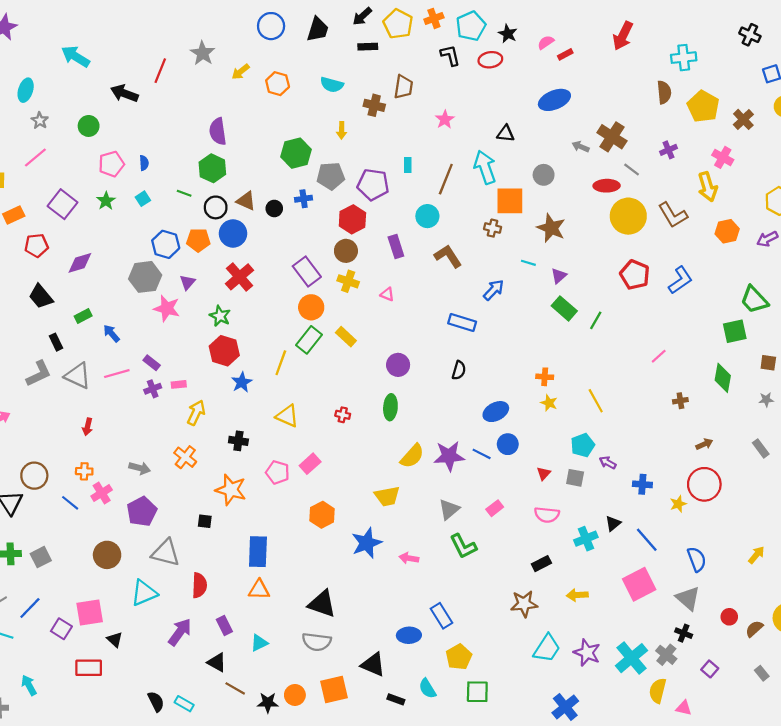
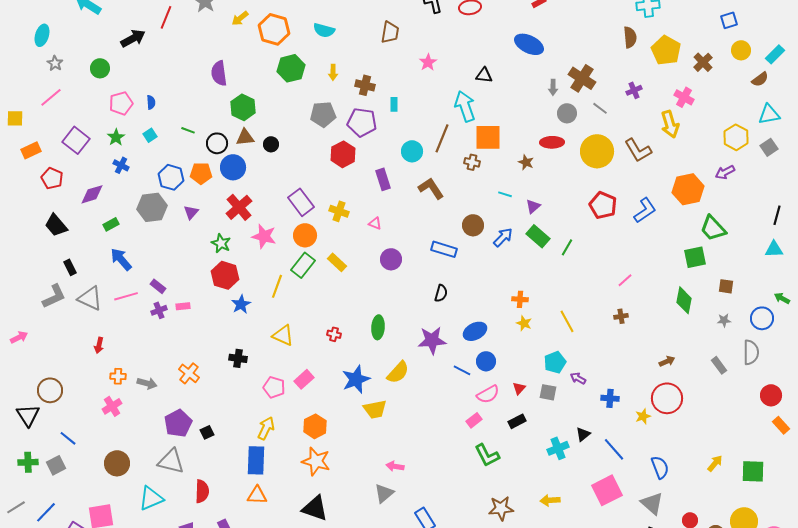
orange hexagon: (278, 84) -> (274, 29), size x1.4
black arrow: (124, 93) -> (133, 38), turned 130
blue ellipse: (554, 100) -> (529, 44), turned 48
brown cross: (374, 105) -> (365, 85), moved
gray arrow: (580, 147) -> (553, 87), turned -112
green hexagon: (296, 153) -> (291, 68), moved
green hexagon: (212, 168) -> (243, 107), moved
gray circle: (544, 175) -> (567, 113), moved
brown line: (446, 179) -> (442, 138), moved
red ellipse: (607, 186) -> (552, 142), moved
blue cross: (304, 199) -> (121, 165), moved, turned 35
brown triangle: (246, 201) -> (245, 137), turned -30
brown star: (551, 228) -> (526, 162), size x0.6
orange hexagon: (727, 231) -> (688, 189), moved, size x1.4
red pentagon: (36, 245) -> (52, 178), turned 30
brown circle: (346, 251) -> (473, 225), moved
blue arrow: (494, 290) -> (503, 237), moved
pink star: (167, 308) -> (264, 236), moved
green rectangle: (83, 316) -> (111, 224), moved
blue arrow: (111, 333) -> (121, 259), size x1.4
purple circle: (398, 365) -> (391, 259), moved
brown cross: (680, 401) -> (621, 316), moved
yellow arrow: (196, 413) -> (266, 428), moved
purple star: (449, 456) -> (432, 340), moved
orange cross: (84, 471) -> (118, 376), moved
orange star: (231, 490) -> (316, 461), moved
blue line: (70, 503) -> (68, 438), moved
gray triangle: (449, 509) -> (384, 493), moved
purple pentagon: (142, 511) -> (178, 423), moved
pink semicircle: (547, 515) -> (488, 394), moved, turned -35
black square: (205, 521) -> (207, 432), turned -32
blue star: (367, 543) -> (356, 379), moved
green L-shape: (463, 546) -> (487, 455), moved
black rectangle: (541, 564) -> (517, 421), moved

